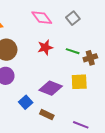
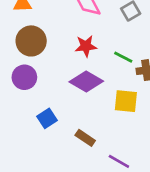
purple diamond: (51, 88) -> (86, 81), moved
brown rectangle: (47, 115) -> (85, 138), moved

